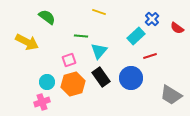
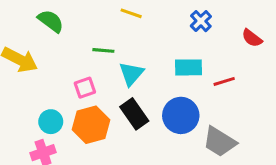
blue cross: (152, 19) -> (201, 21), moved
cyan rectangle: (136, 36) -> (189, 67), moved, turned 42
red line: (150, 56) -> (224, 81), moved
gray trapezoid: (171, 95) -> (219, 142), moved

